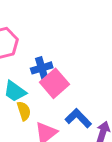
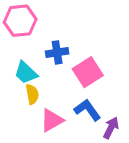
pink square: (54, 83) -> (88, 72), moved

